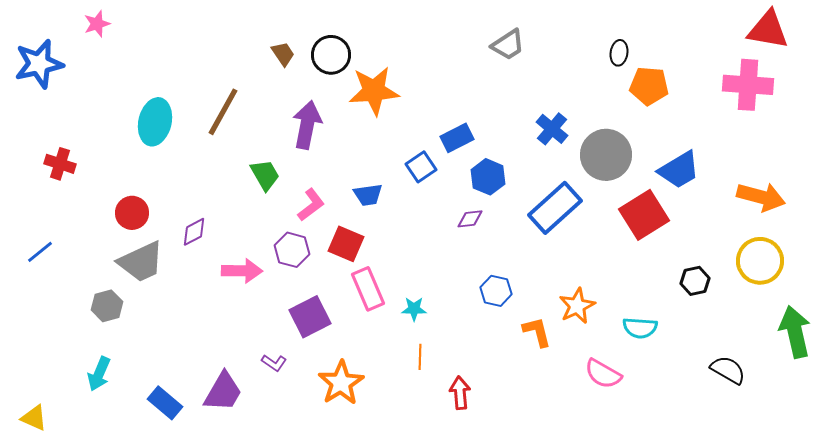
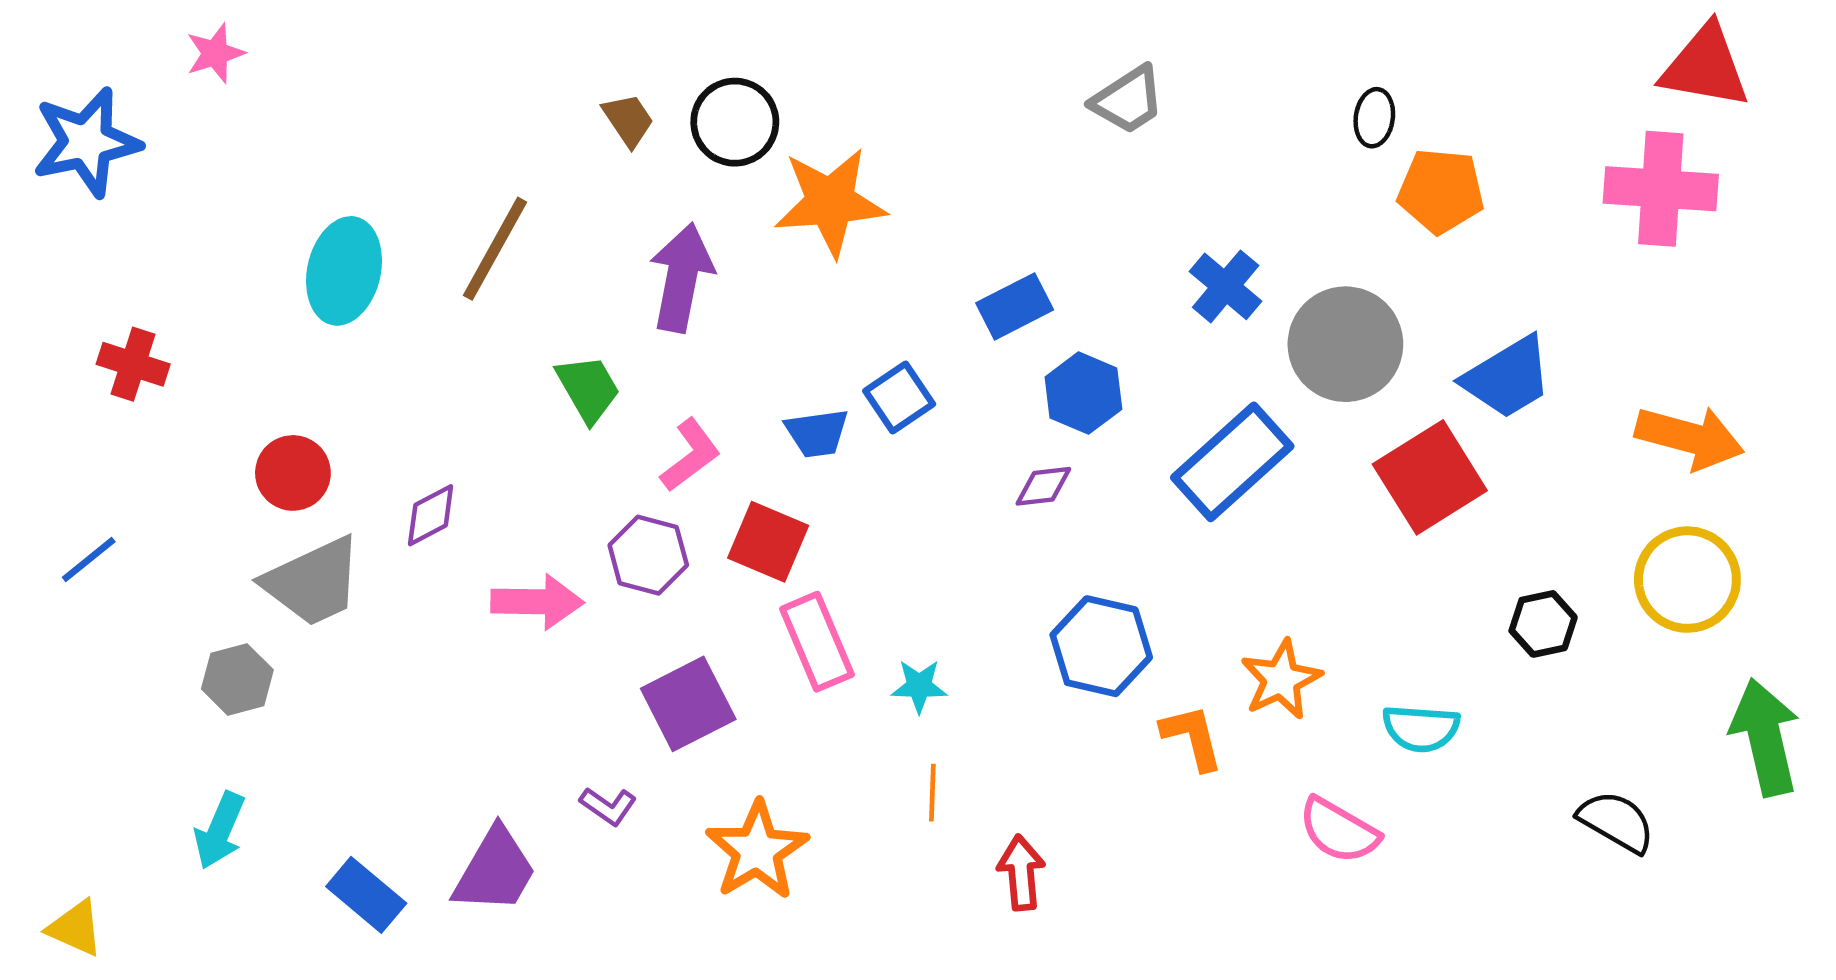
blue square: (421, 167) -> (899, 397), moved
blue hexagon: (496, 291) -> (1101, 646), size x1.4

